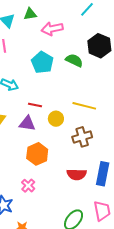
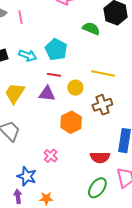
cyan pentagon: (42, 62) -> (56, 49), moved
orange hexagon: (37, 154) -> (71, 122), moved
red semicircle: (77, 174) -> (100, 157), moved

